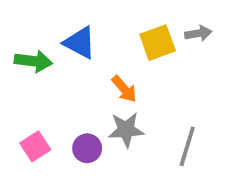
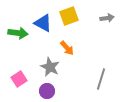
yellow square: (158, 43) -> (69, 16), moved
gray star: (126, 130) -> (50, 67), moved, turned 30
purple circle: (87, 148) -> (47, 91), moved

